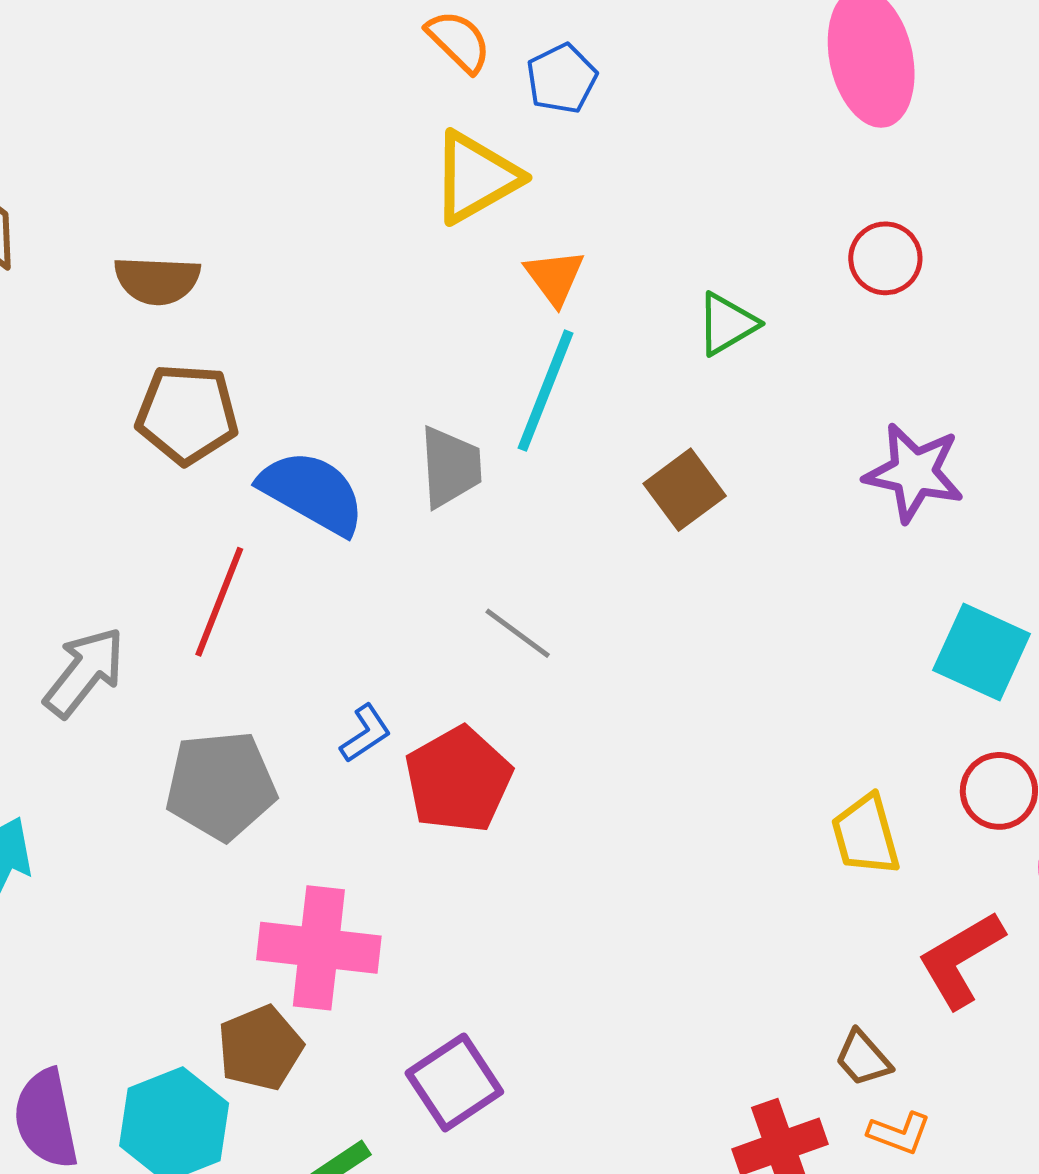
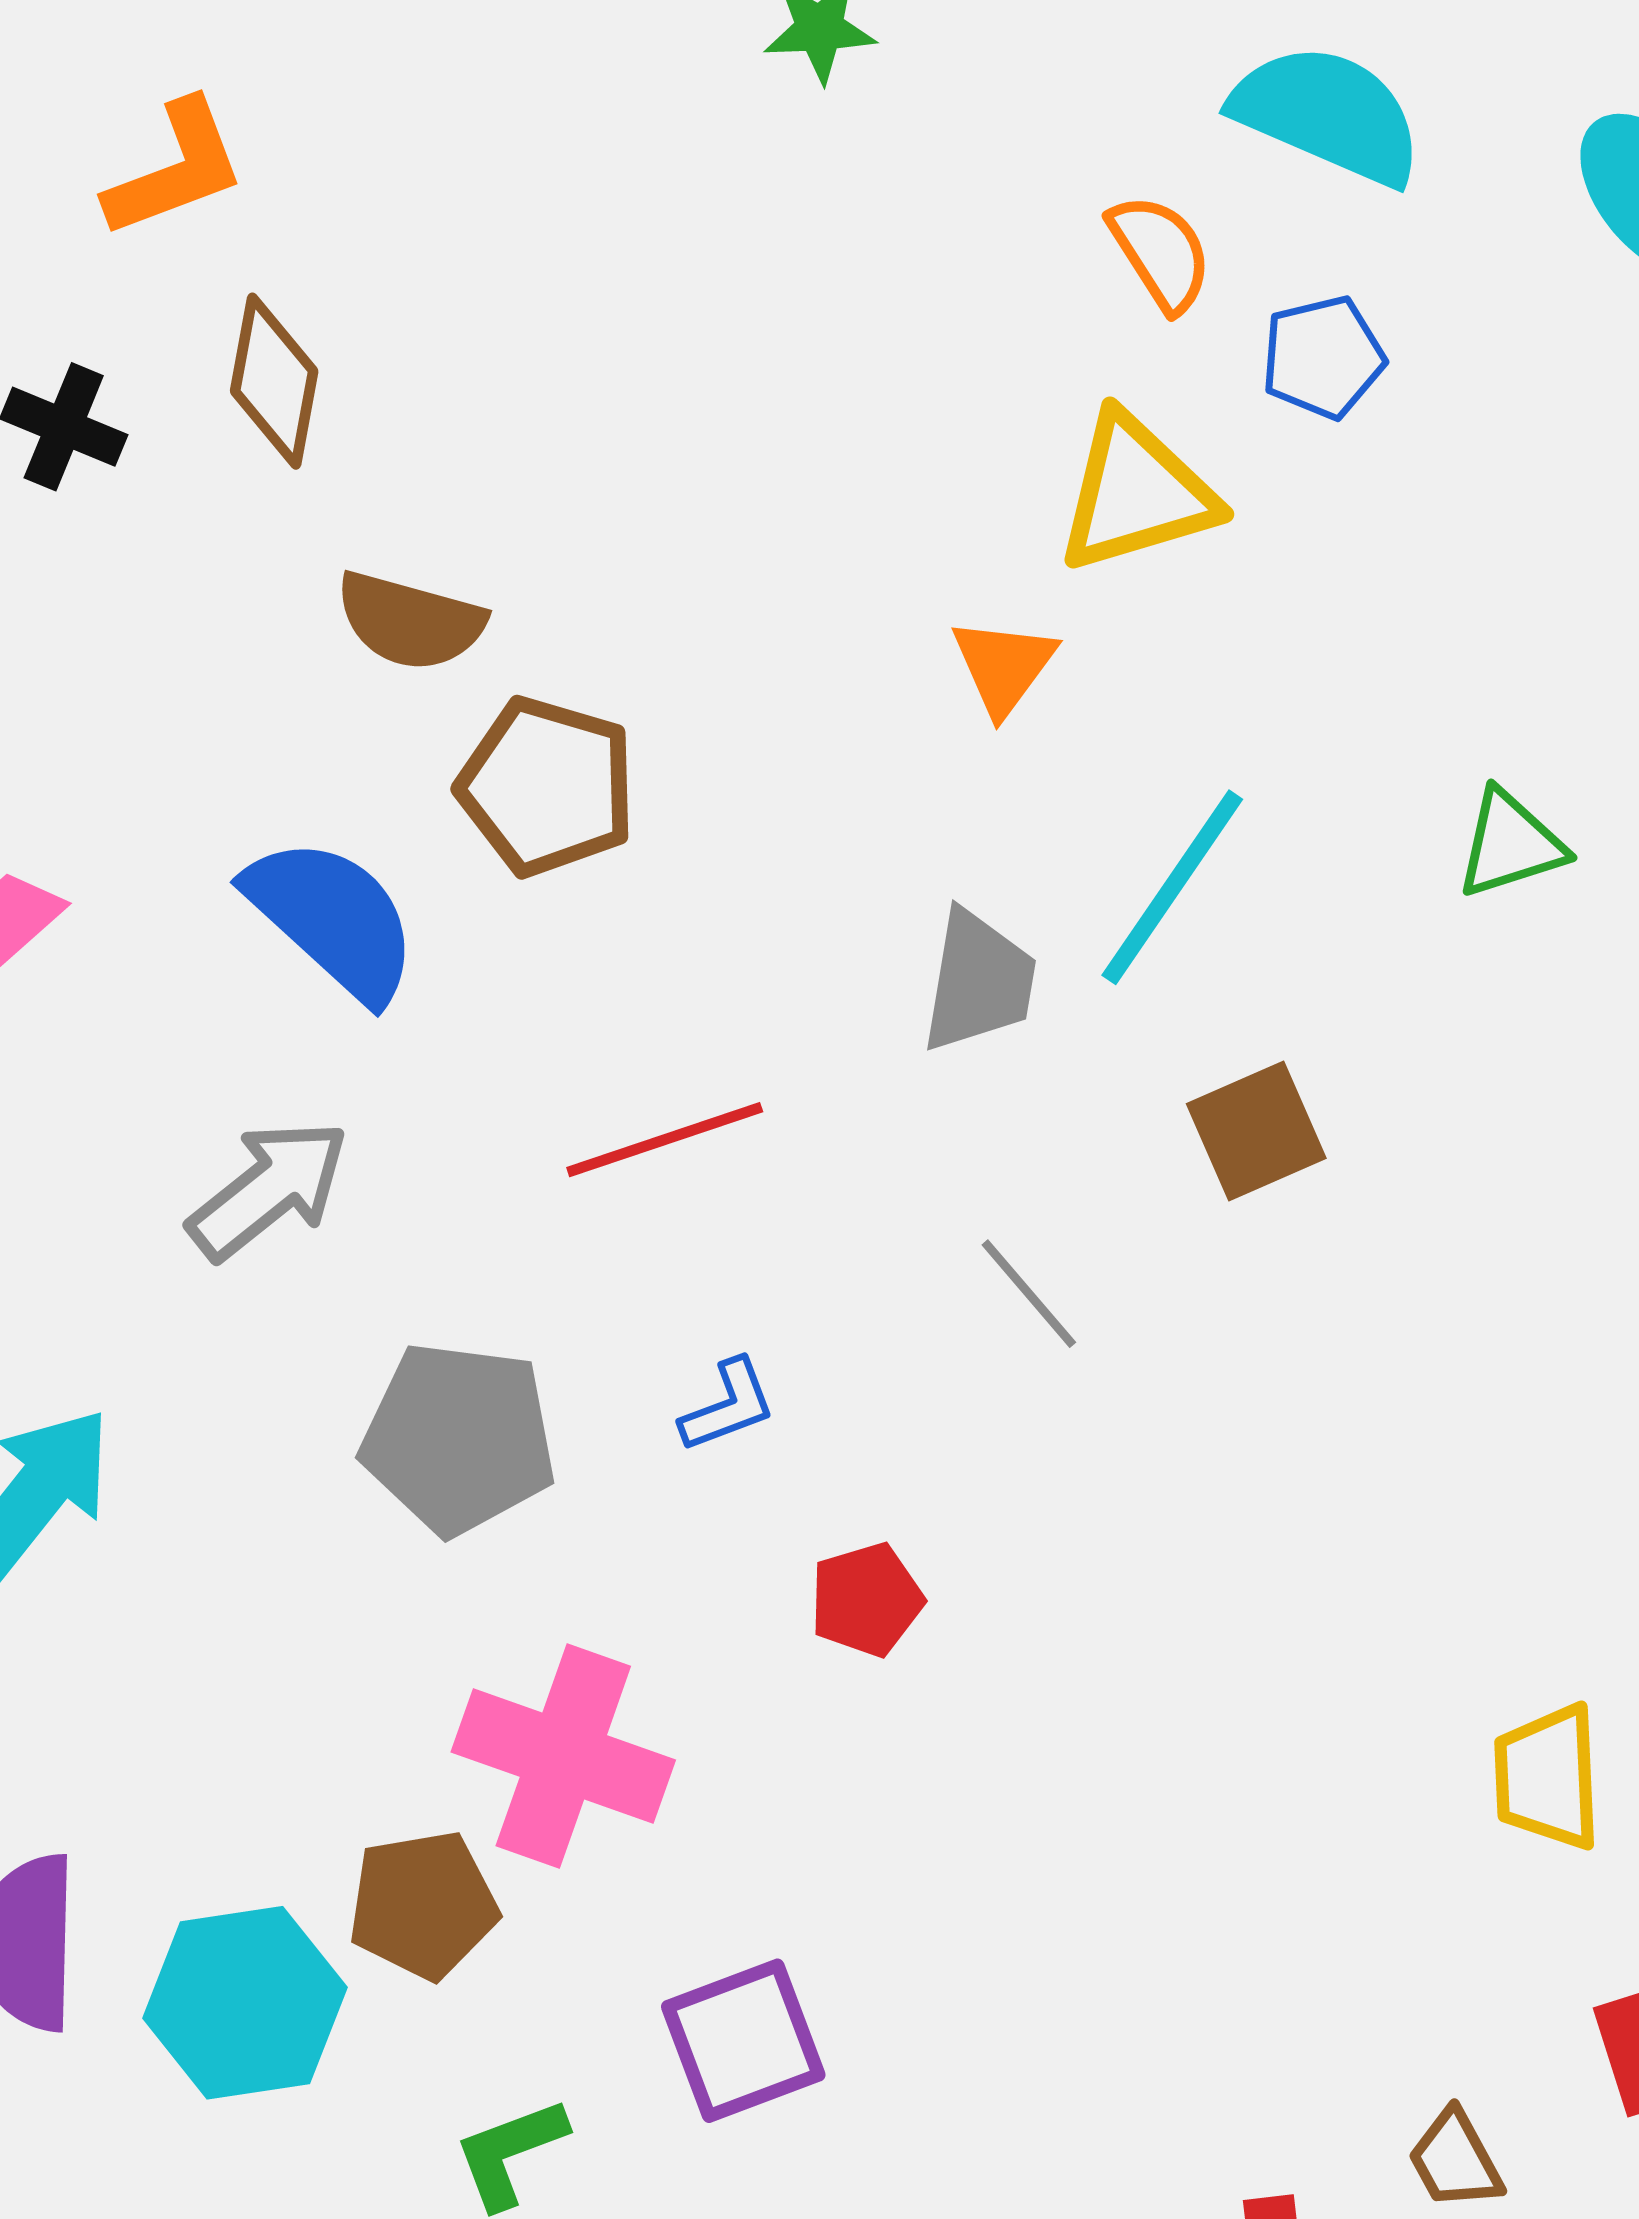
orange triangle: (555, 277) -> (1004, 666), moved
brown semicircle: (157, 280) -> (410, 621), moved
brown square: (685, 490) -> (1256, 1131), moved
blue semicircle: (312, 492) -> (332, 919), moved
red line: (219, 602) -> (665, 1140), moved, turned 37
red pentagon: (458, 780) -> (866, 1600), moved, size x0.6

